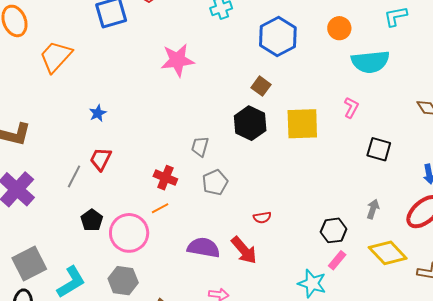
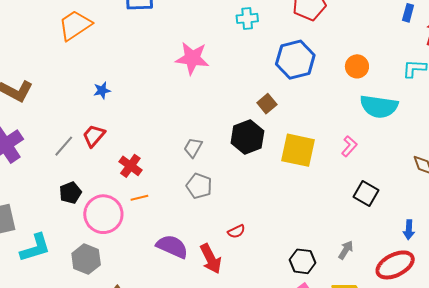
red cross: (165, 178) -> (130, 166), moved
gray pentagon: (215, 182) -> (199, 186), turned 30
red semicircle: (262, 217) -> (236, 231), turned -30

